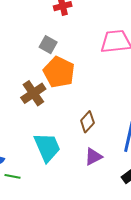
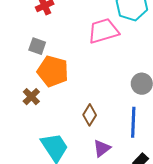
brown cross: (33, 93) -> (31, 97), size x0.7

